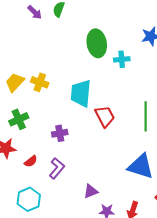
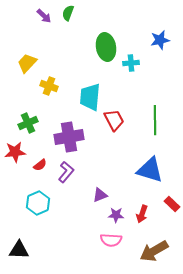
yellow trapezoid: (15, 82) -> (27, 63), moved
purple cross: (60, 133) -> (69, 137), size x1.8

